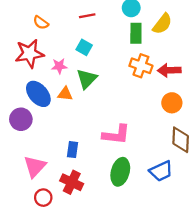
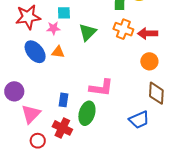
cyan square: (84, 47) -> (64, 13), moved, turned -32
green triangle: (87, 79) -> (88, 32), moved
purple circle: (21, 119) -> (14, 91), moved
green ellipse: (120, 172) -> (87, 113), moved

